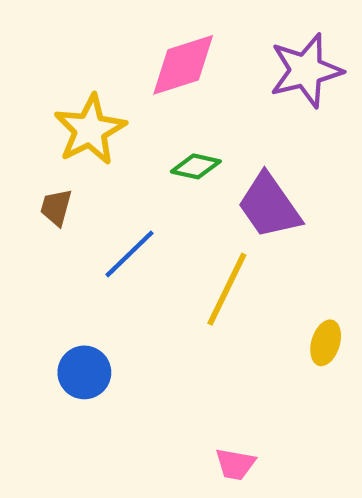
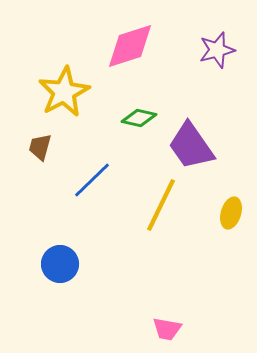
purple star: (306, 70) -> (217, 50), size x0.7
yellow ellipse: (326, 343) -> (231, 213), moved

